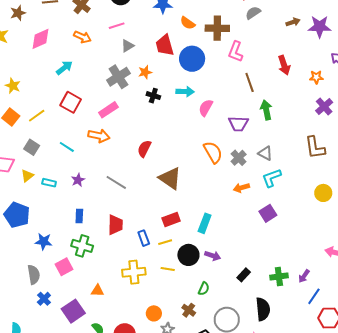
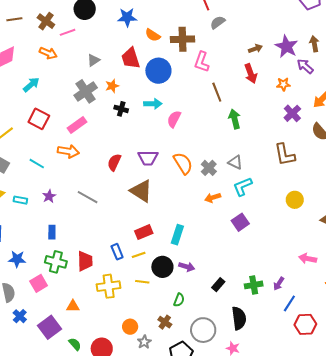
brown arrow: (293, 22) -> (255, 49), moved
pink line: (117, 26) -> (68, 32), moved
purple star: (320, 27) -> (286, 47), moved, turned 30
purple trapezoid: (238, 124) -> (148, 158), moved
red trapezoid: (115, 225) -> (85, 261), moved

